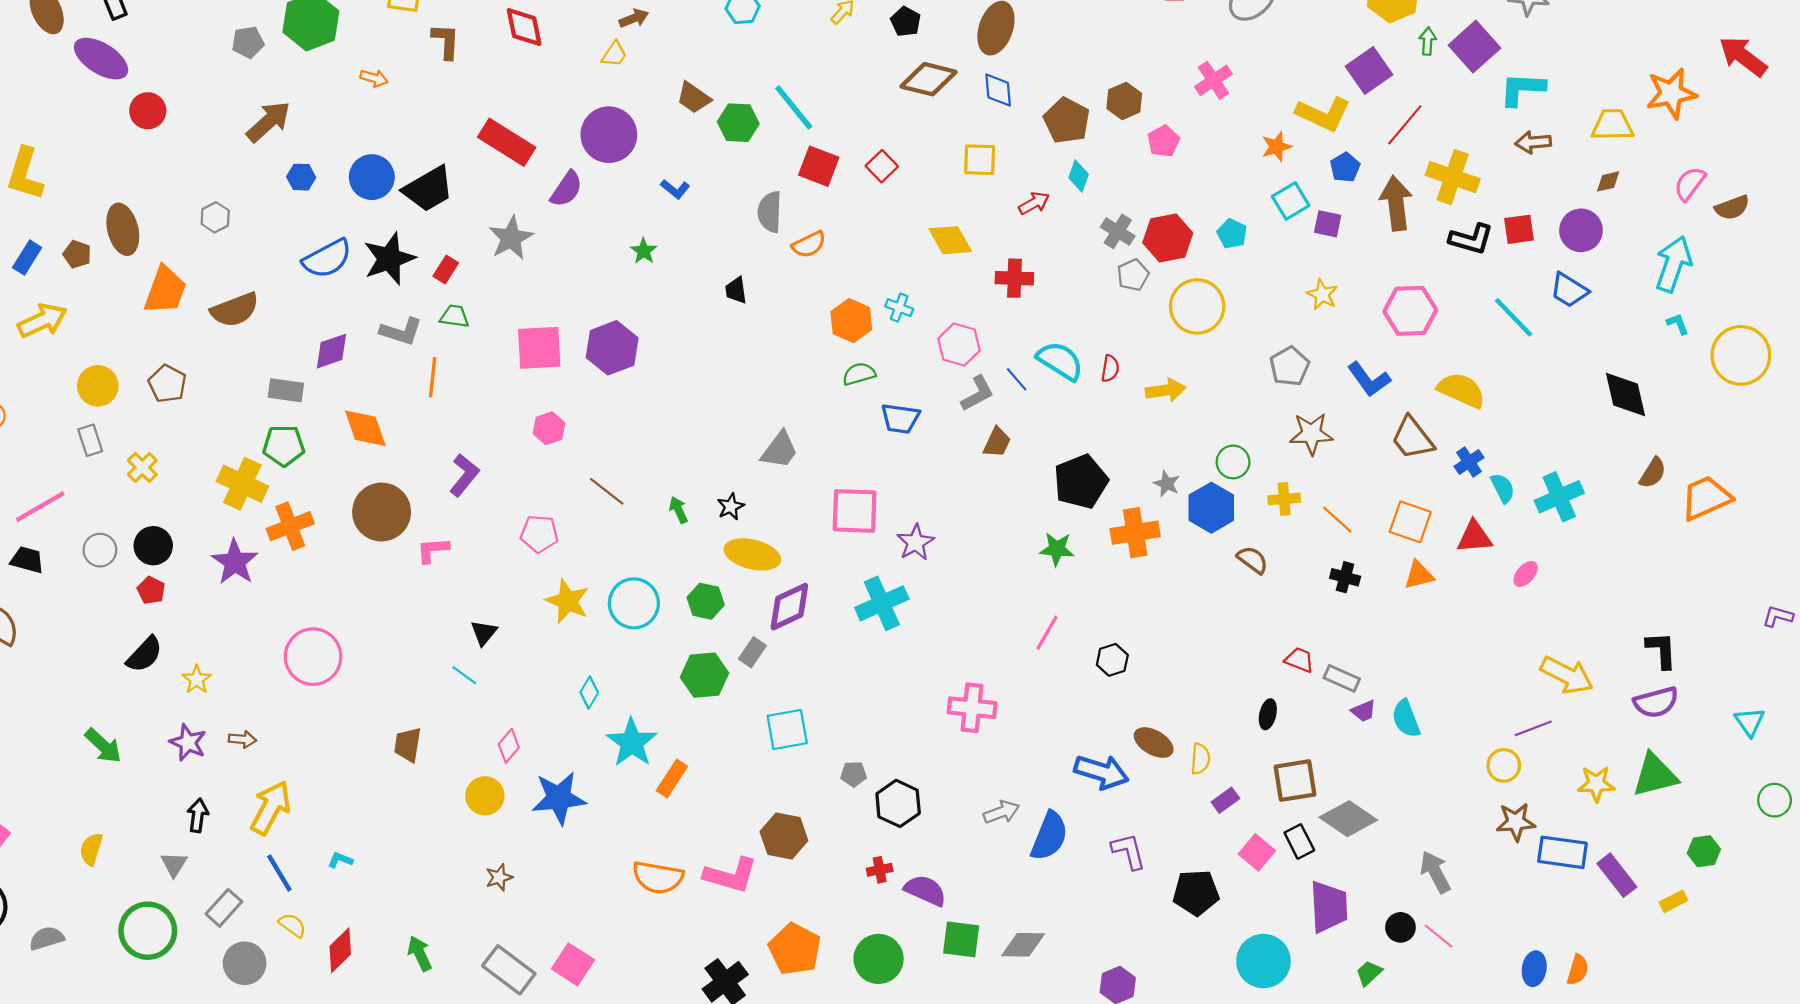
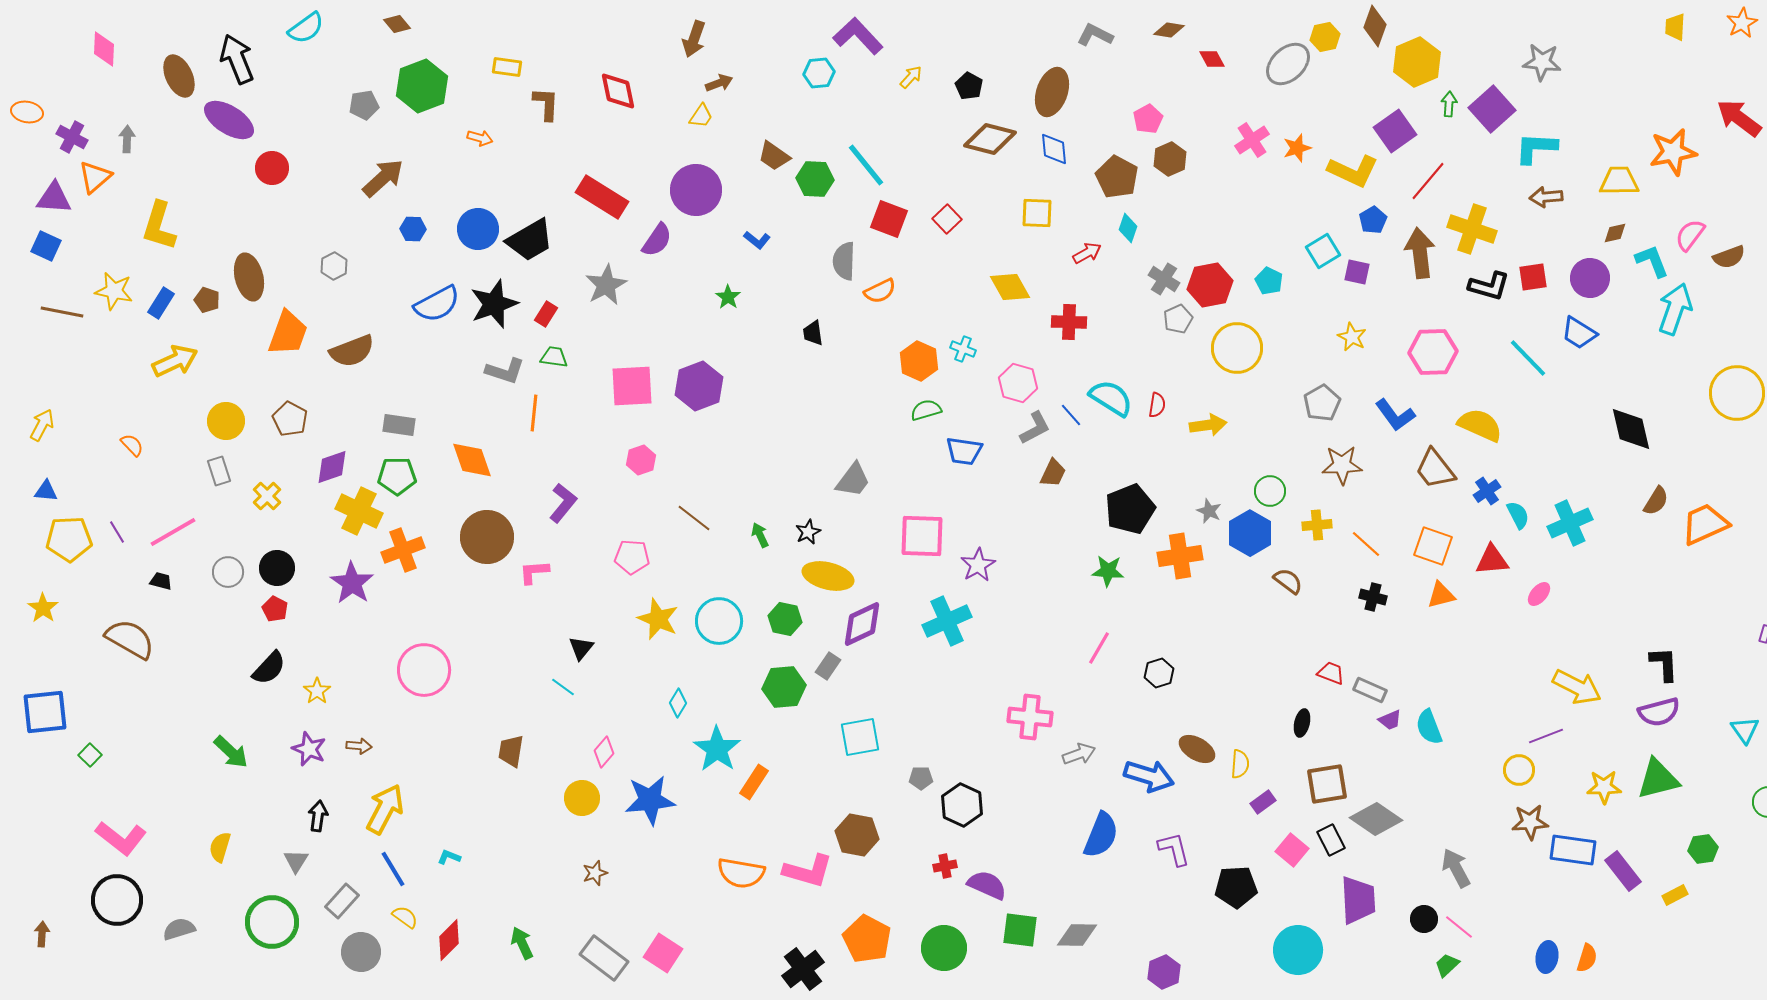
pink pentagon: (1163, 141) -> (1148, 119), moved
orange star: (1277, 147) -> (1297, 148), moved
cyan L-shape: (1678, 324) -> (1652, 261), moved, size x1.6
purple diamond: (332, 351) -> (332, 467), moved
black trapezoid: (27, 560) -> (161, 581), size x0.7
gray arrow: (1001, 812) -> (1079, 754), moved
green trapezoid: (1369, 973) -> (1447, 965), moved

